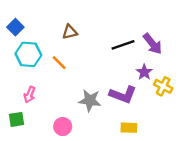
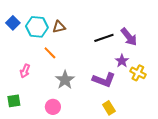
cyan hexagon: (28, 54) -> (37, 27), moved
pink arrow: (30, 95) -> (25, 71), moved
gray star: (90, 100) -> (65, 80), moved, turned 30
yellow rectangle: (129, 128) -> (109, 108), turned 56

